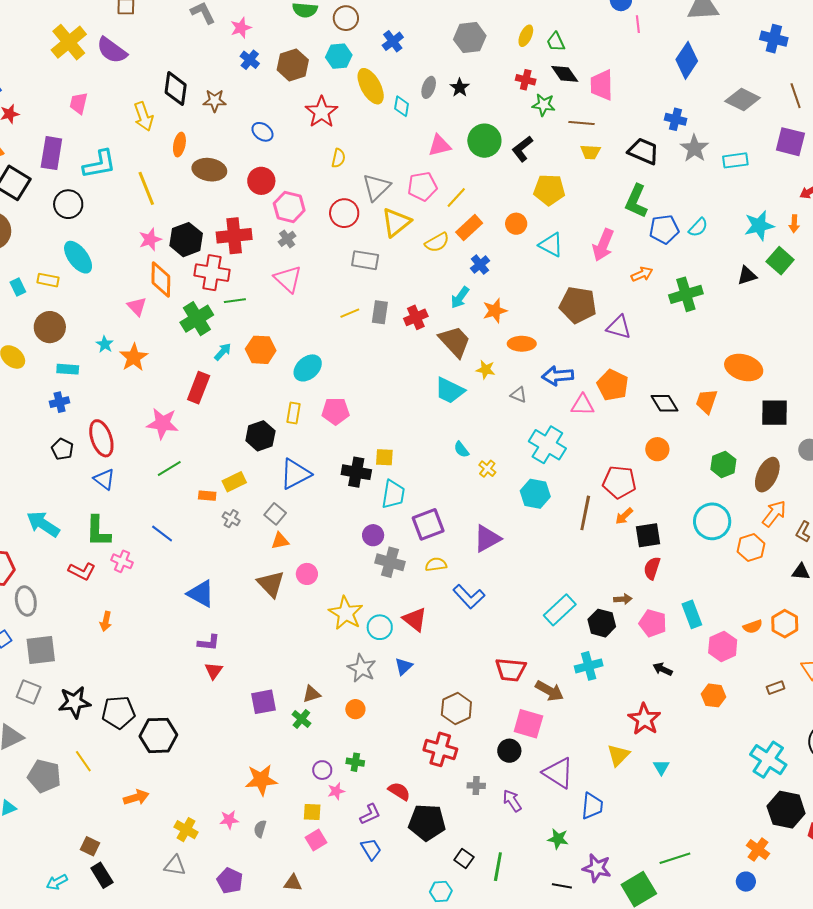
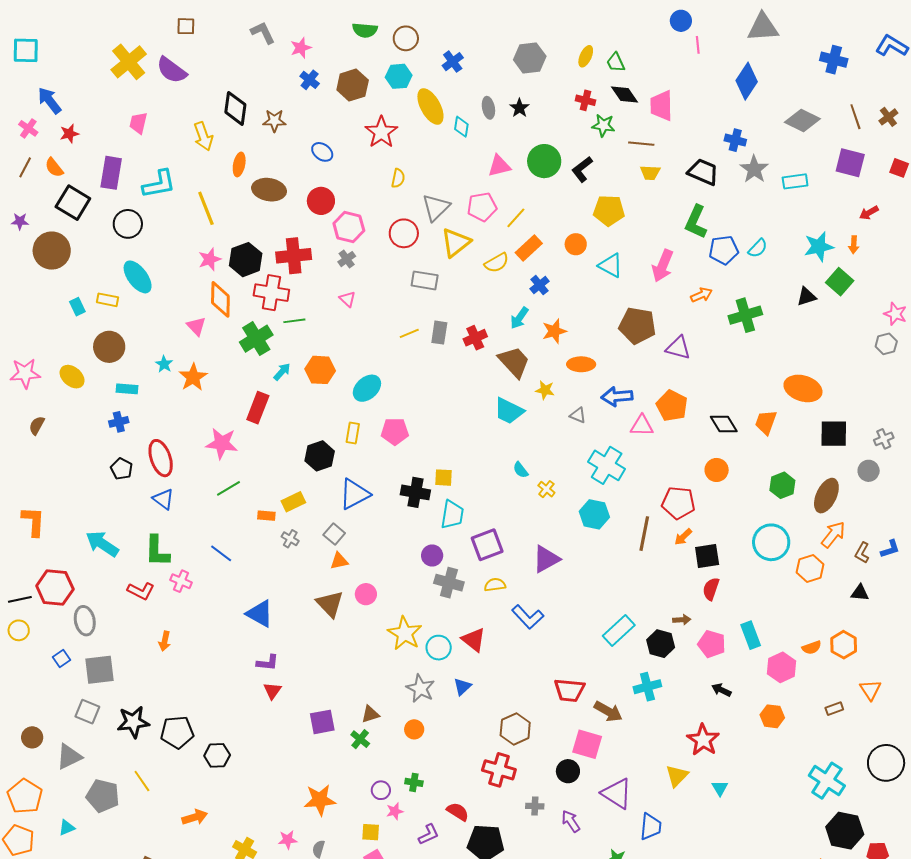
gray ellipse: (429, 87) -> (488, 108), turned -30
pink triangle: (288, 279) -> (347, 299), size x0.6
black hexagon: (158, 735) -> (217, 755), size x0.7

